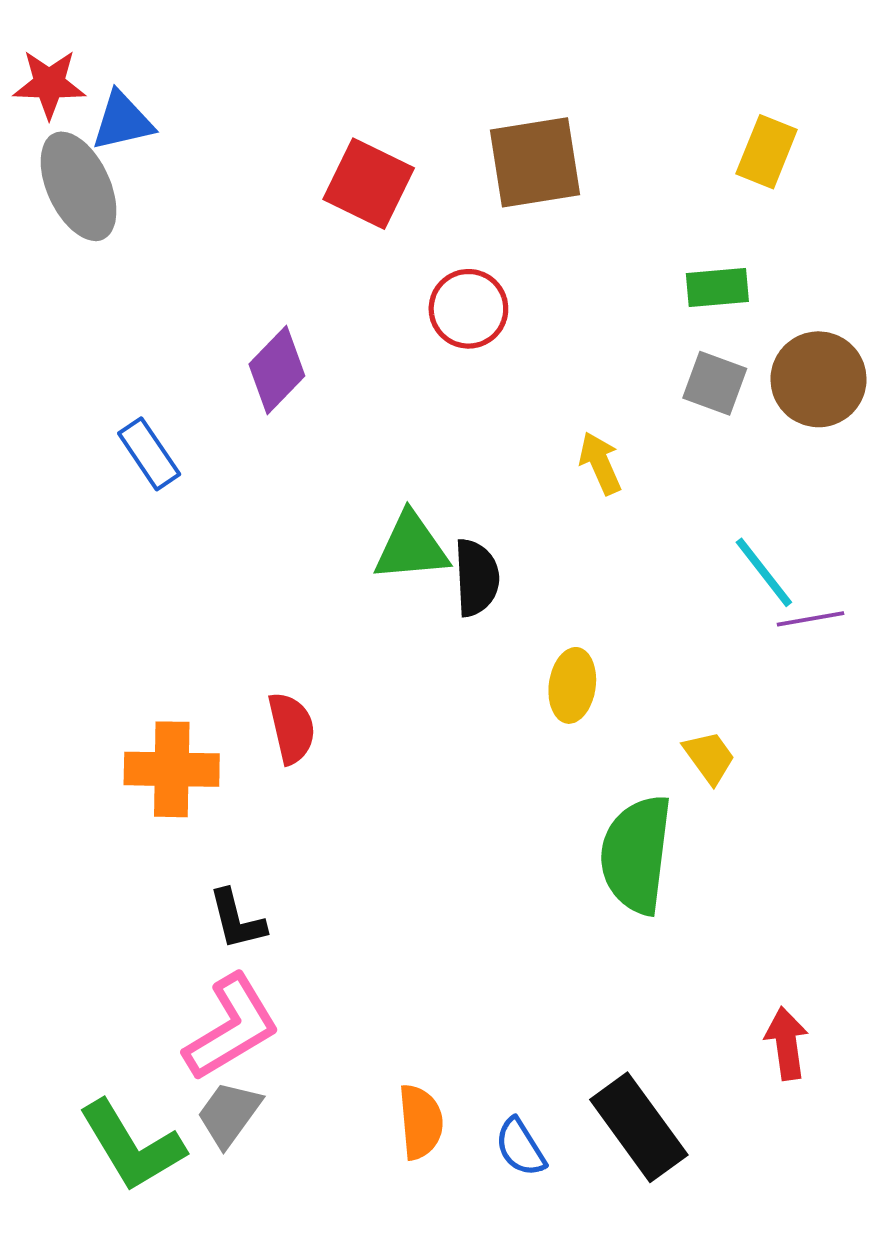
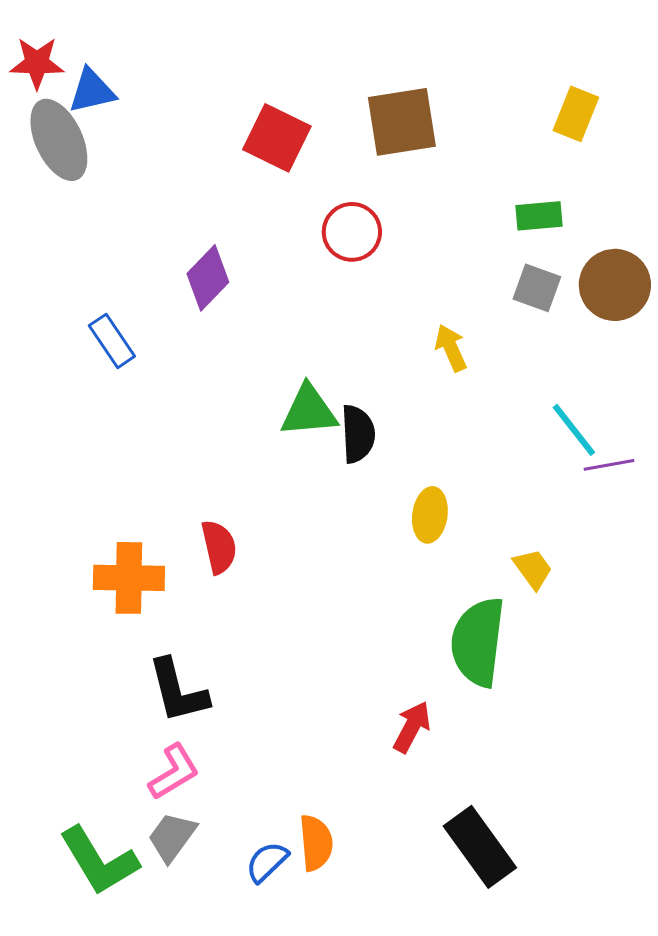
black L-shape: (237, 920) -> (178, 691), size x1.4
pink L-shape: (232, 1027) -> (174, 772), size x0.7
red arrow: (787, 1043) -> (412, 727), moved, turned 36
blue semicircle: (520, 1147) -> (267, 862), moved, turned 78

